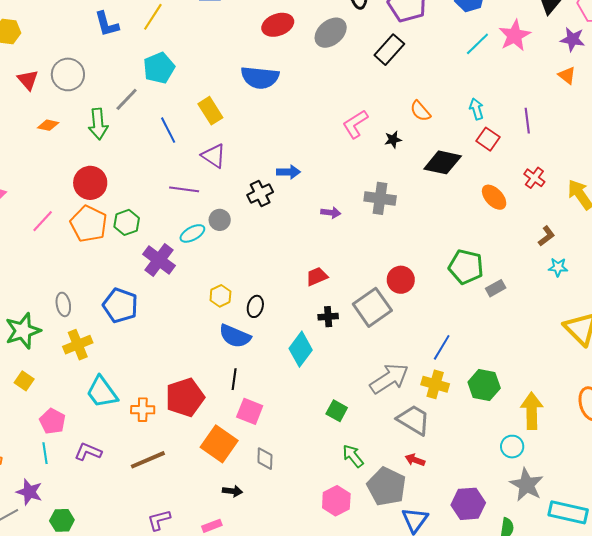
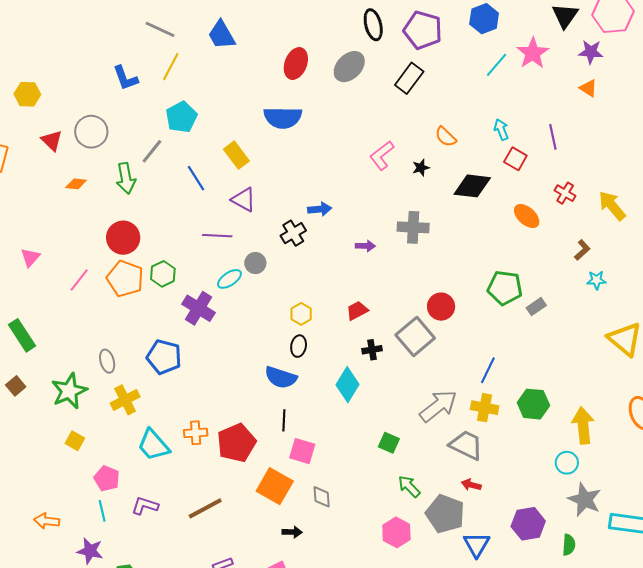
red ellipse: (278, 25) -> (296, 64), turned -44
yellow hexagon: (220, 296) -> (301, 314), moved
orange cross: (143, 410) -> (196, 433), moved

